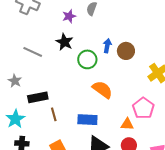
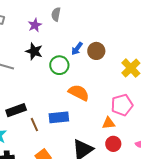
blue arrow: (107, 46) -> (77, 49), turned -144
pink pentagon: (143, 108) -> (122, 105), turned 30
blue rectangle: (87, 120) -> (59, 117), moved

